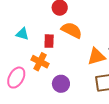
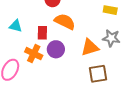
purple circle: (61, 84) -> (56, 49), moved

